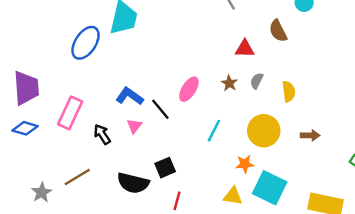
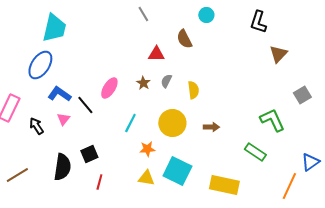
blue ellipse: (86, 43) -> (40, 65), moved
orange star: (245, 164) -> (147, 149), moved
brown line: (77, 177) -> (17, 175), moved
black semicircle: (133, 183) -> (62, 167), turned -96

